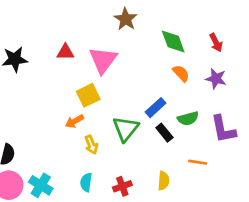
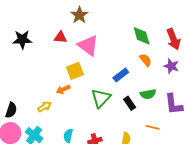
brown star: (126, 19) -> (79, 15), moved
red arrow: (216, 43) -> (173, 39), size x1.5
pink triangle: (103, 60) -> (88, 45), turned -35
blue rectangle: (156, 108) -> (121, 75), moved
yellow arrow: (91, 145) -> (44, 107), moved, turned -104

